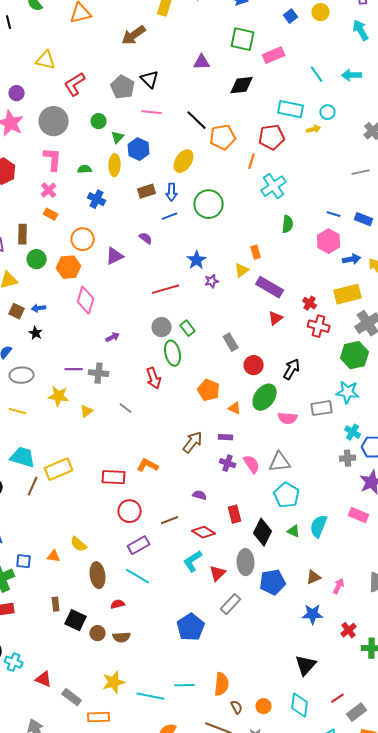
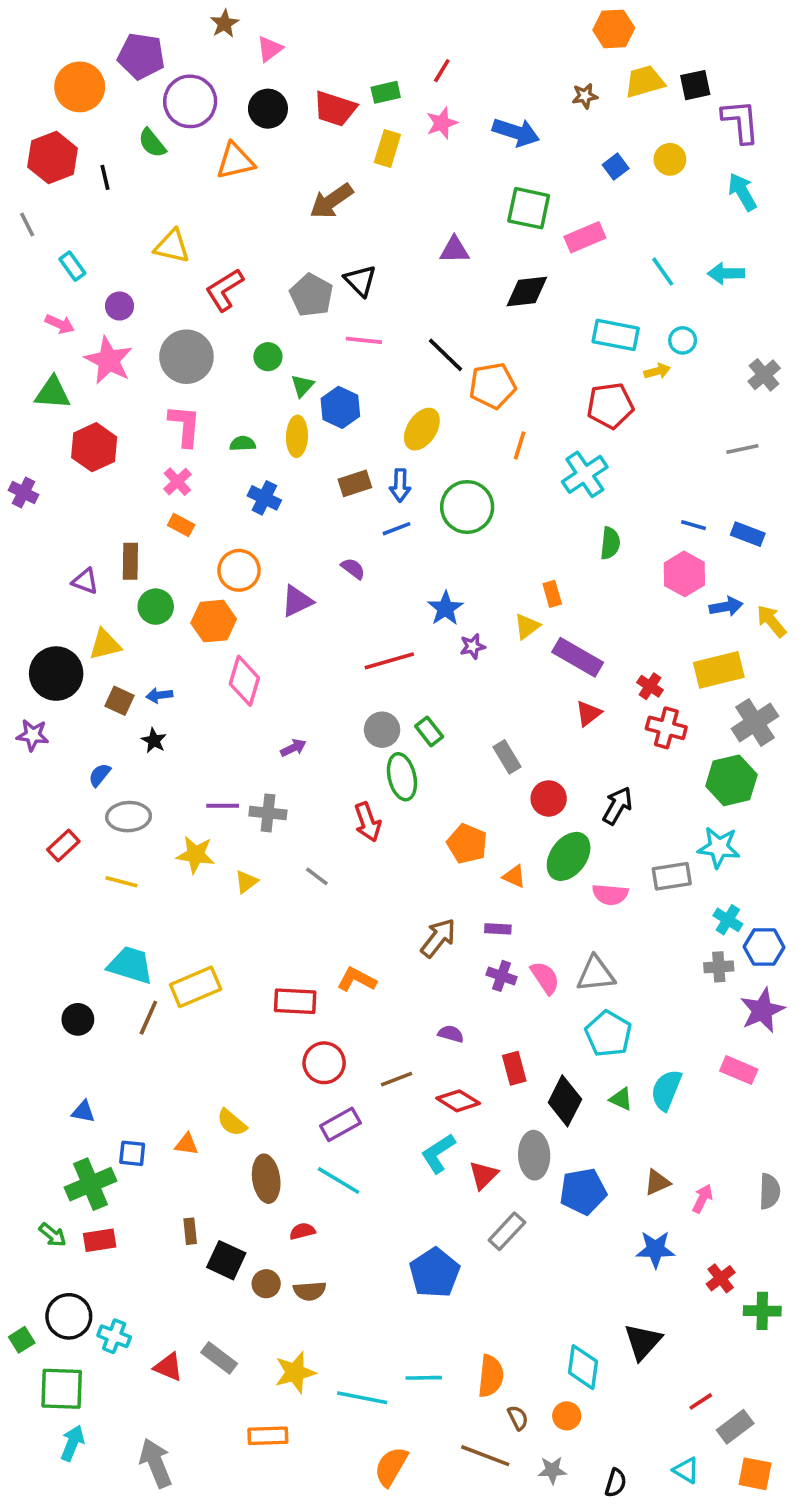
red pentagon: (272, 137) -> (610, 406), moved
orange line: (252, 161) -> (520, 445), moved
gray rectangle: (72, 697) -> (219, 1358), moved
cyan diamond: (300, 705) -> (583, 1367), moved

